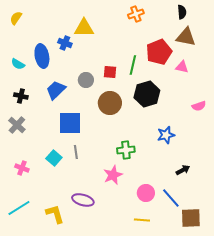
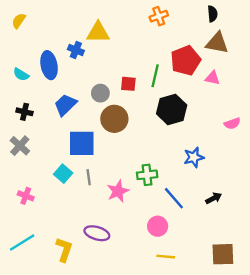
brown circle: (110, 103) -> (114, 119), moved
cyan square: (54, 158) -> (63, 174), moved
pink star: (113, 175) -> (118, 191), moved
pink circle: (146, 193) -> (158, 226), moved
blue line: (171, 198) -> (174, 198), moved
yellow L-shape: (55, 214) -> (64, 250), turned 35

